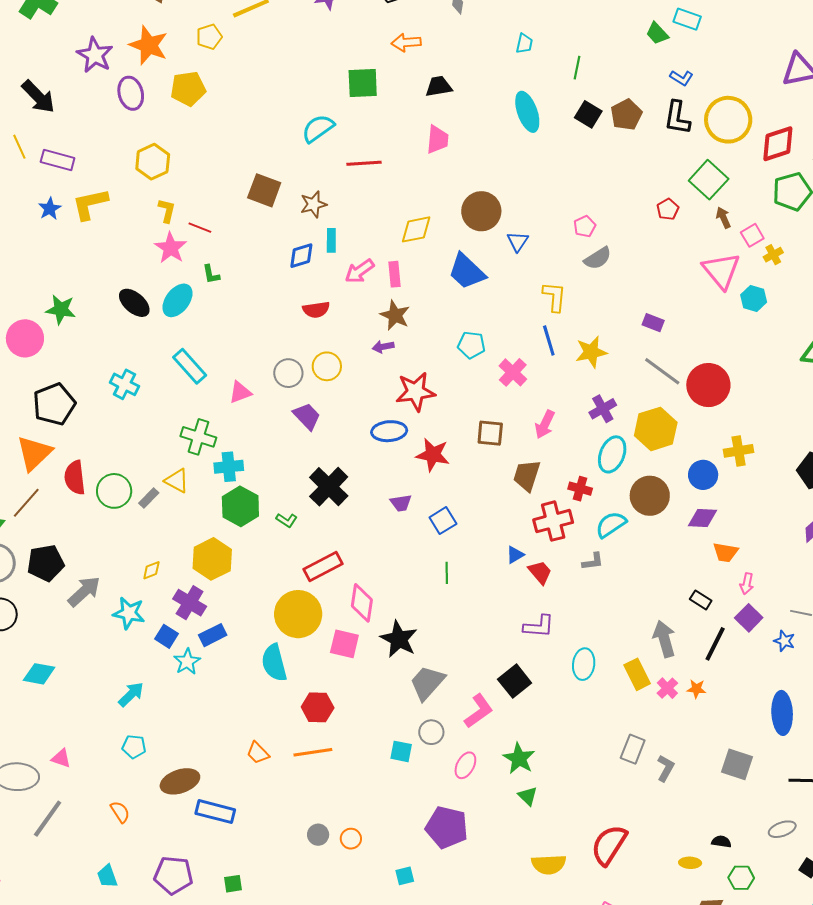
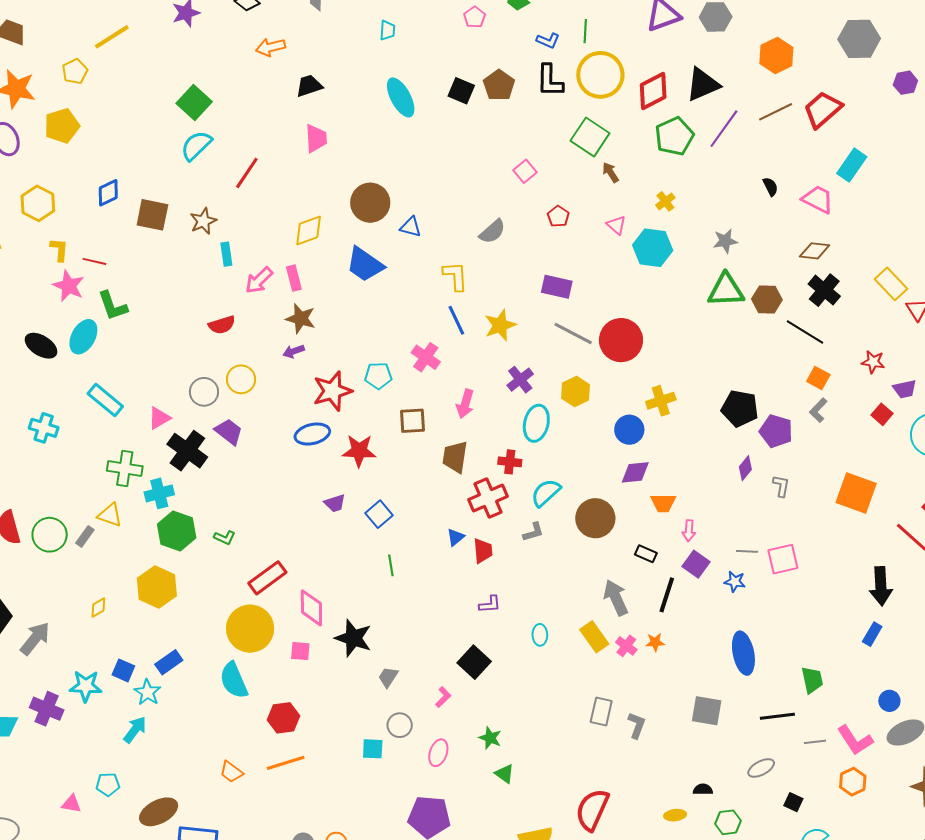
green line: (577, 68) -> (585, 31), moved
green square: (363, 83) -> (194, 102), moved, turned -36
red line: (364, 163) -> (247, 173), turned -44
red pentagon: (668, 209) -> (558, 216), moved
pink pentagon: (585, 226) -> (475, 17), moved
pink square: (752, 235) -> (525, 171), moved
blue triangle: (518, 241) -> (411, 227), turned -40
blue diamond: (301, 256) -> (108, 193), moved
pink triangle: (721, 271) -> (616, 225), size x0.5
green L-shape: (211, 274) -> (113, 306), size x1.6
cyan hexagon: (754, 299) -> (653, 248), size x1.5
purple rectangle: (653, 323) -> (557, 287), size x1.4
cyan pentagon: (471, 345) -> (378, 376), moved
yellow hexagon: (656, 429) -> (576, 392), size x0.7
black cross: (329, 487) -> (187, 451), moved
brown circle: (650, 496) -> (595, 518), moved
red trapezoid: (540, 572) -> (483, 551), turned 44
purple cross: (190, 603) -> (47, 709), moved
cyan star: (129, 613) -> (86, 686), moved
purple L-shape: (539, 626) -> (490, 604), size x0.7
pink square: (344, 644) -> (300, 651), size x0.7
cyan ellipse: (584, 664) -> (540, 635), size x0.7
gray trapezoid: (427, 683) -> (388, 677), size x0.6
cyan arrow: (131, 694) -> (135, 730), moved
pink L-shape: (479, 711) -> (443, 697), size x0.6
pink triangle: (61, 758) -> (71, 804), moved
green star: (519, 758) -> (490, 738), size x0.7

